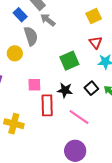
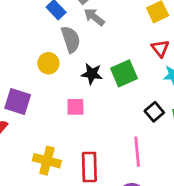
black star: (65, 90) -> (92, 74), moved
red rectangle: (47, 105) -> (89, 167), moved
pink line: (79, 117) -> (137, 152), turned 50

